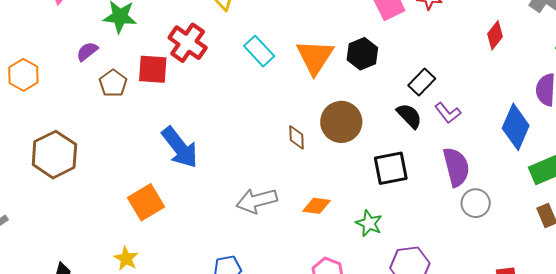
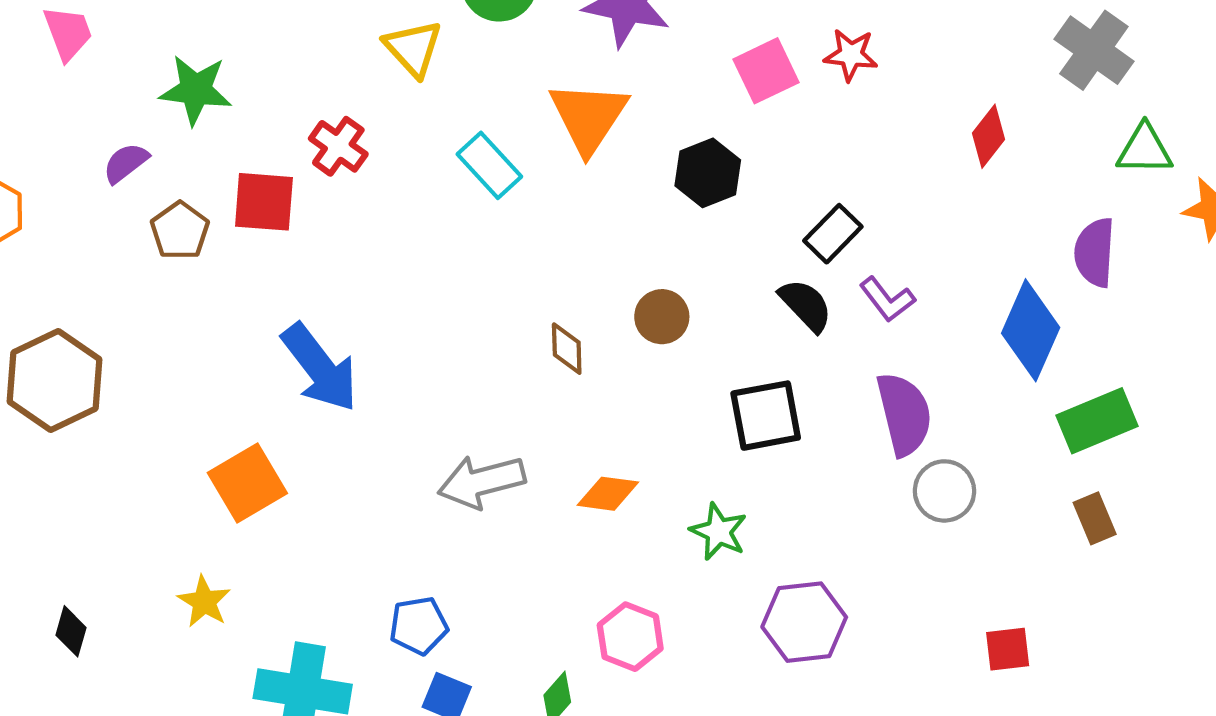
red cross: (188, 43) -> (338, 146), size x0.7
orange triangle: (315, 57) -> (588, 117), moved
brown circle: (341, 122) -> (662, 317), size x0.6

